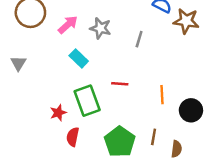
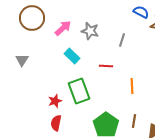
red line: (120, 84) -> (106, 66), moved
orange line: (162, 95) -> (132, 86), moved
red semicircle: (73, 137) -> (56, 123), moved

